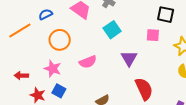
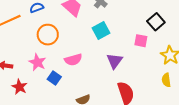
black square: (166, 15) -> (156, 22), turned 30
blue square: (59, 91) -> (54, 78), moved

